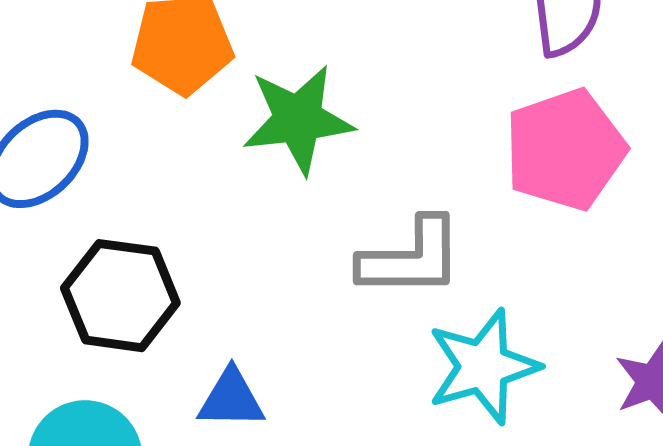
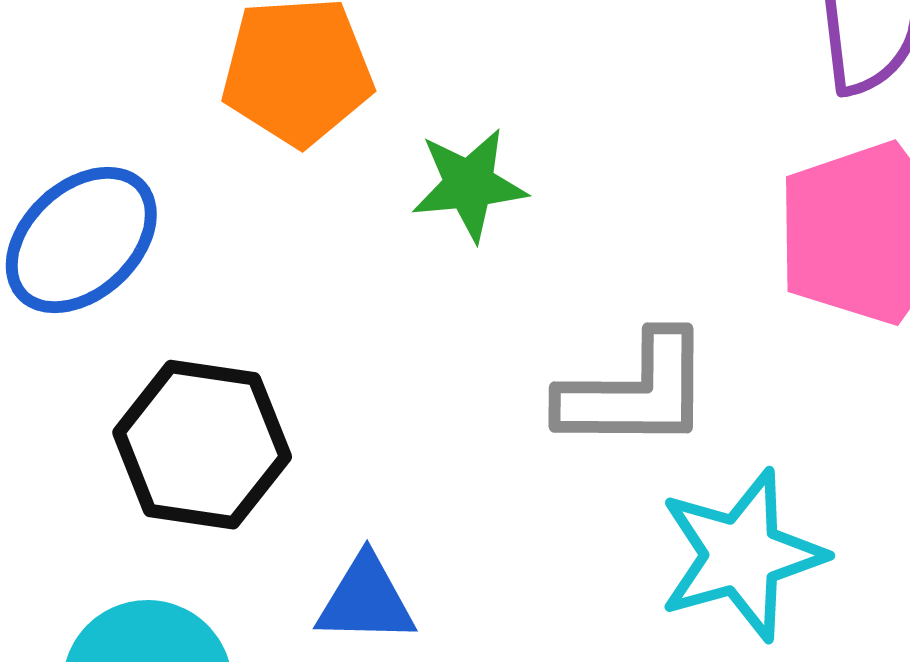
green star: (298, 119) -> (469, 185), size x0.7

